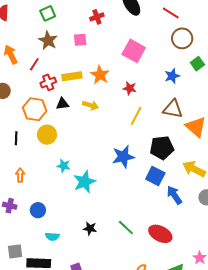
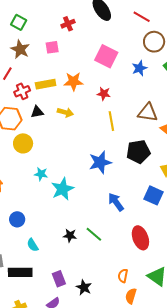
green square: (48, 13) -> (19, 22), turned -35
orange star: (100, 75) -> (73, 81), turned -30
blue star: (172, 76) -> (139, 68), moved
yellow line: (136, 116) -> (111, 121), turned -36
blue square: (155, 176) -> (154, 195), moved
blue arrow: (174, 195) -> (116, 202), moved
green line: (126, 228) -> (94, 234), moved
red ellipse: (160, 234) -> (140, 238), turned 45
cyan semicircle: (52, 236) -> (33, 245), turned 56

